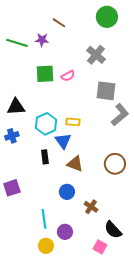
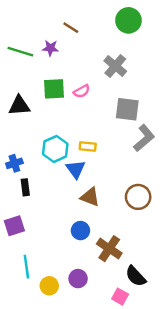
black triangle: (16, 107) -> (19, 106), moved
black rectangle: (45, 157) -> (25, 187), moved
brown cross: (91, 207) -> (109, 249), size x1.5
cyan line: (44, 219) -> (26, 267), moved
yellow circle: (46, 246) -> (49, 286), moved

